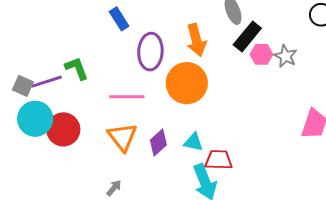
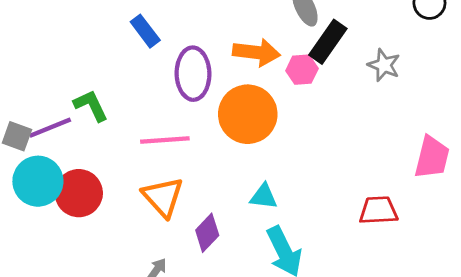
orange arrow: (196, 40) -> (256, 52), turned -64
pink hexagon: (261, 54) -> (302, 70), moved
purple diamond: (158, 142) -> (207, 233), moved
red trapezoid: (219, 160) -> (378, 210), moved

